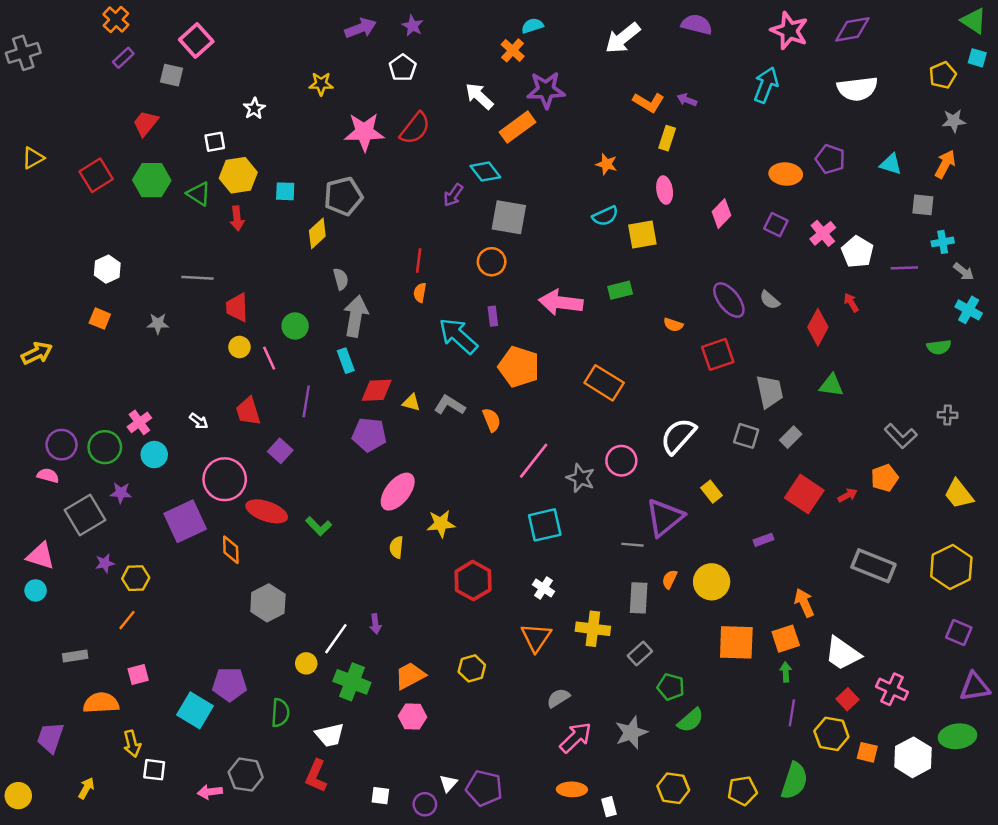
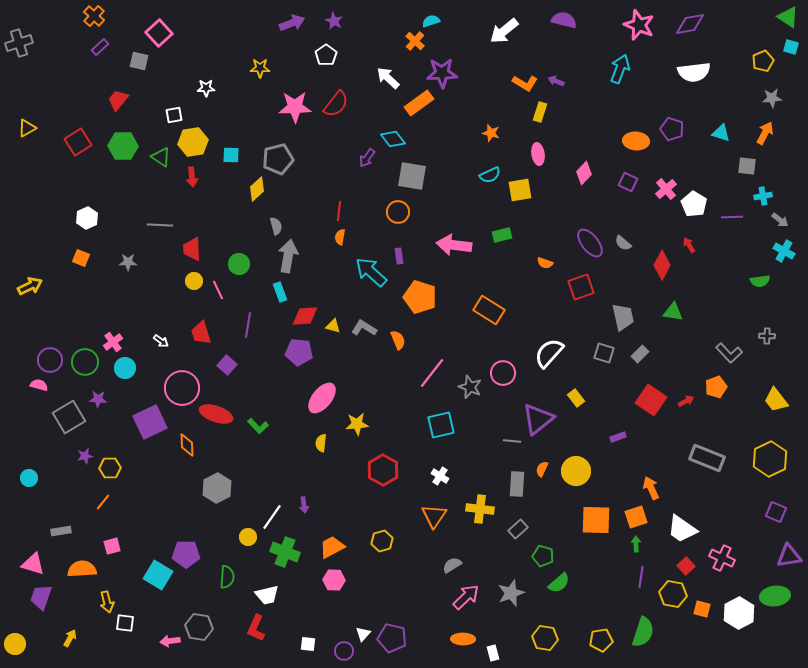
white star: (254, 108) -> (206, 88), turned 30
pink triangle: (41, 556) -> (33, 564), moved

